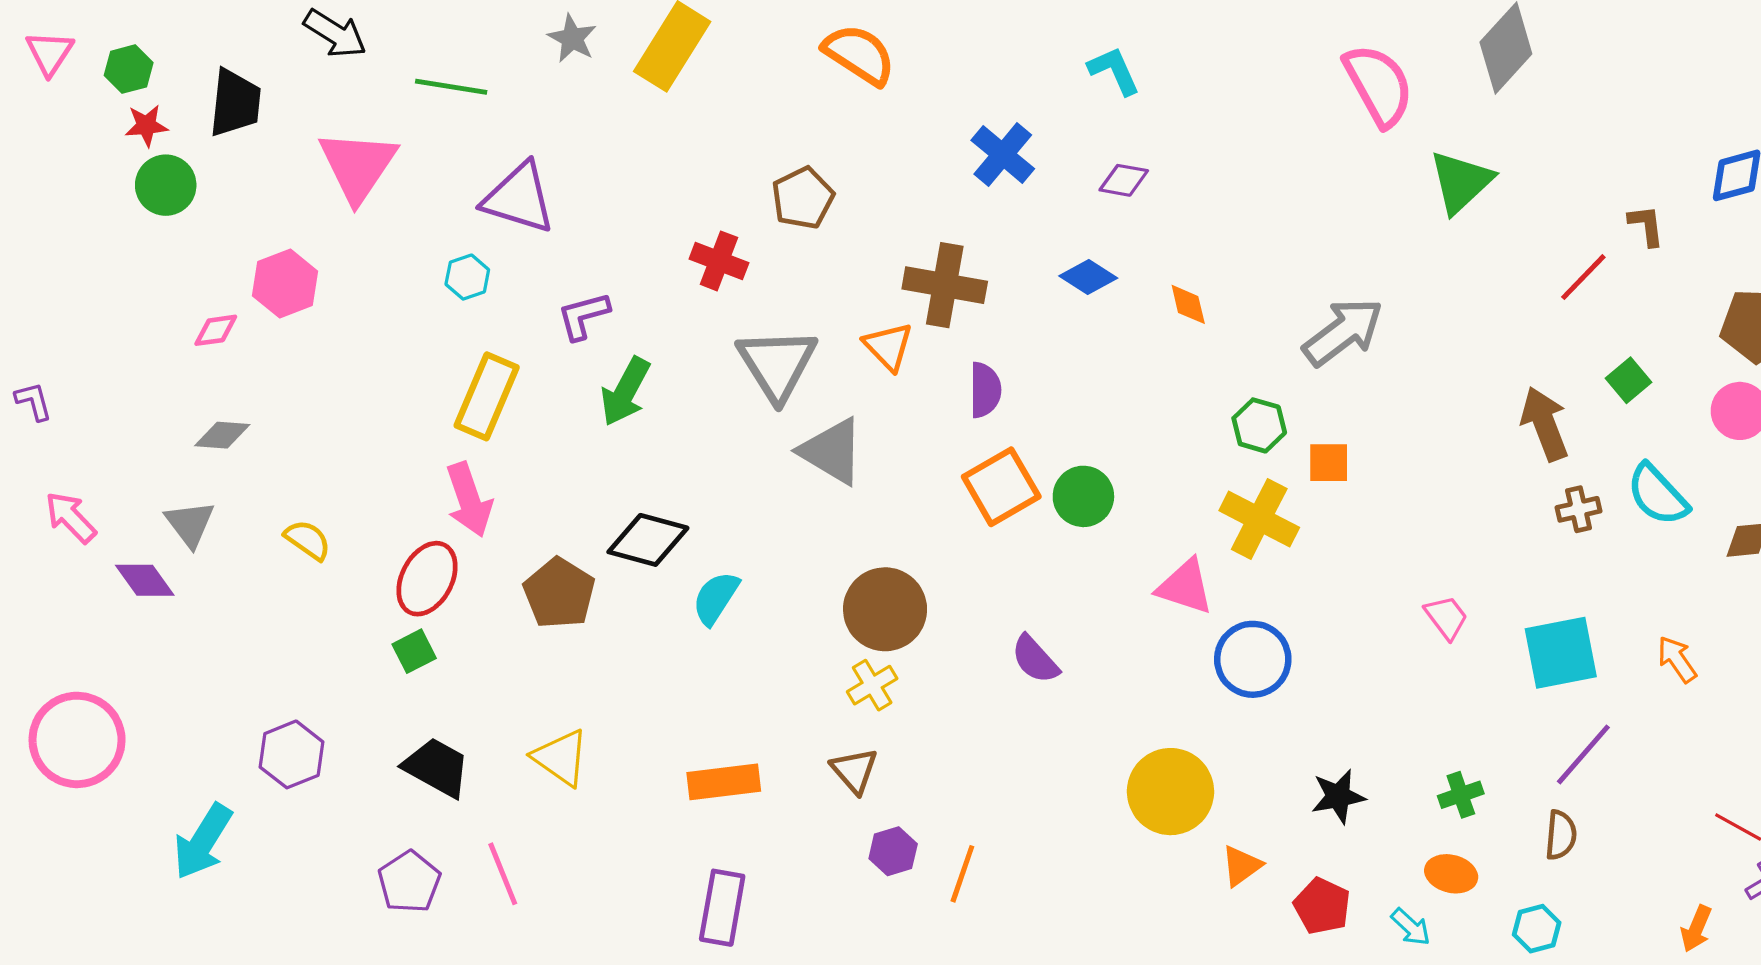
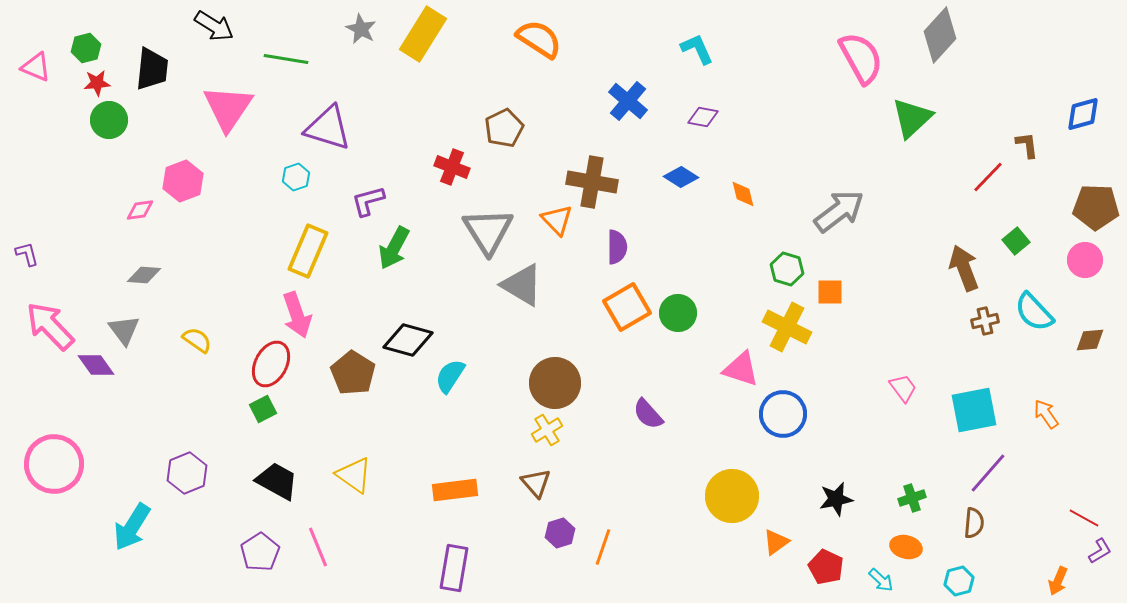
pink triangle: (50, 53) -> (36, 67), moved, turned -40
pink arrow: (71, 517) -> (50, 326), size x1.5

